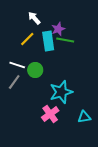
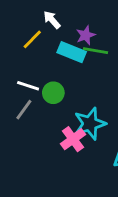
yellow line: (27, 39) -> (32, 39), moved
cyan rectangle: (48, 41) -> (72, 52), turned -60
pink cross: (50, 114) -> (73, 139), moved

